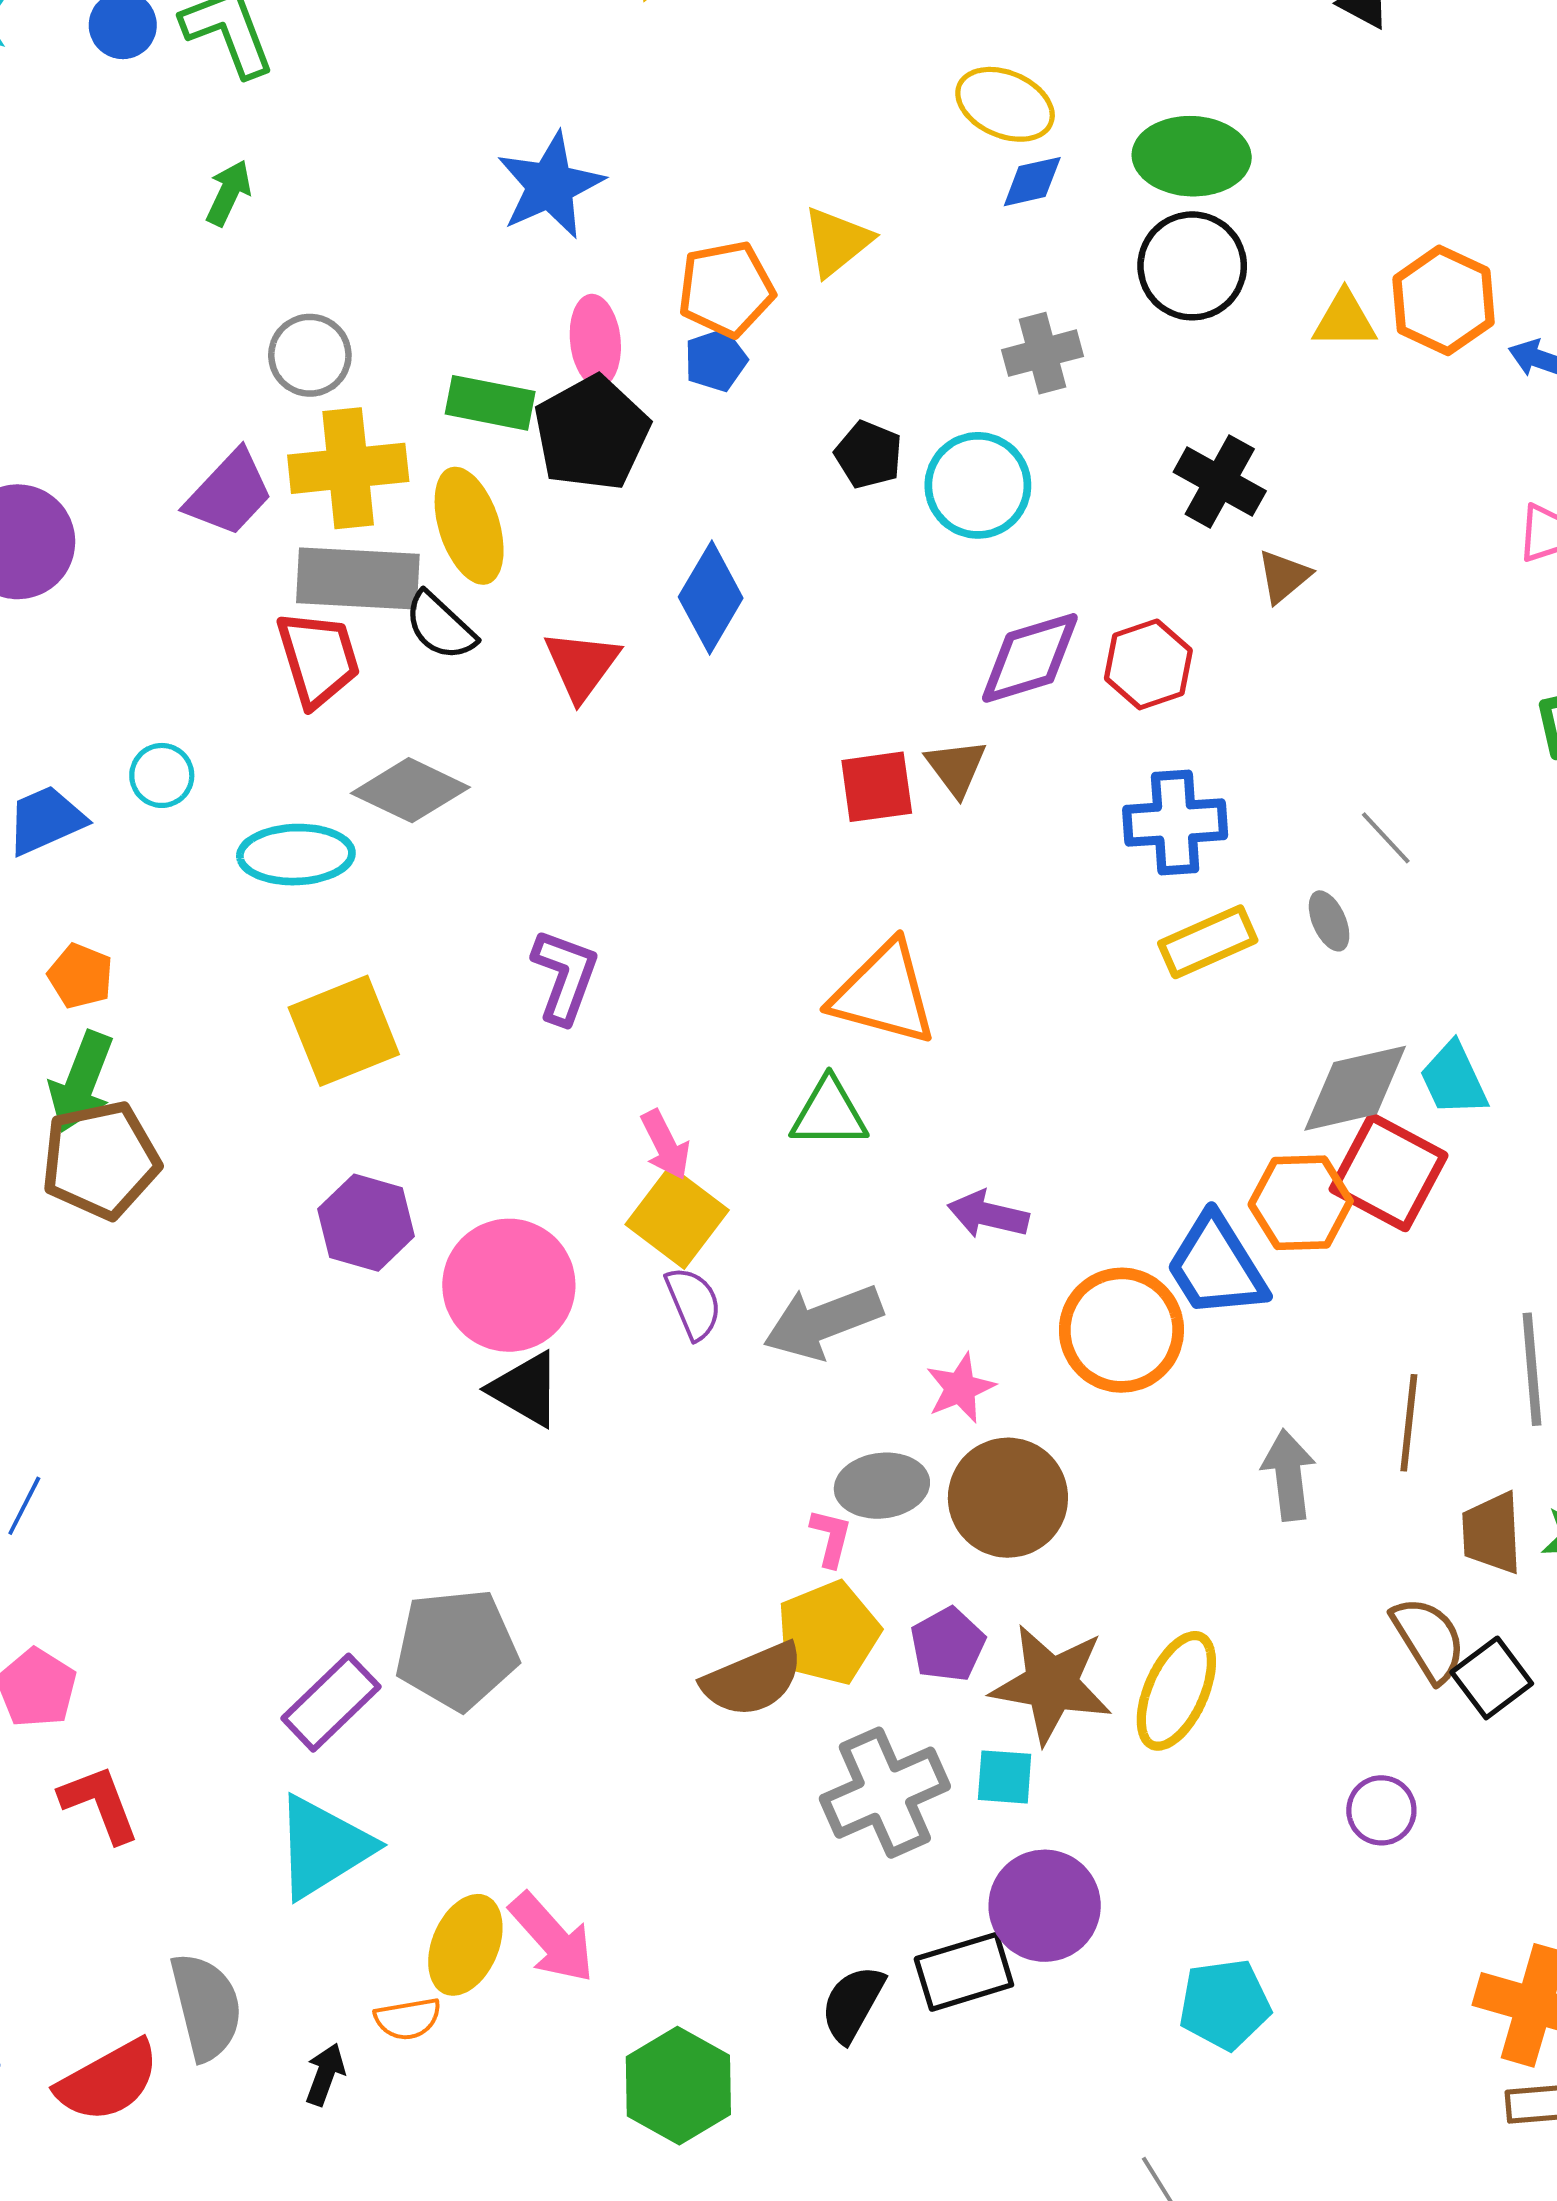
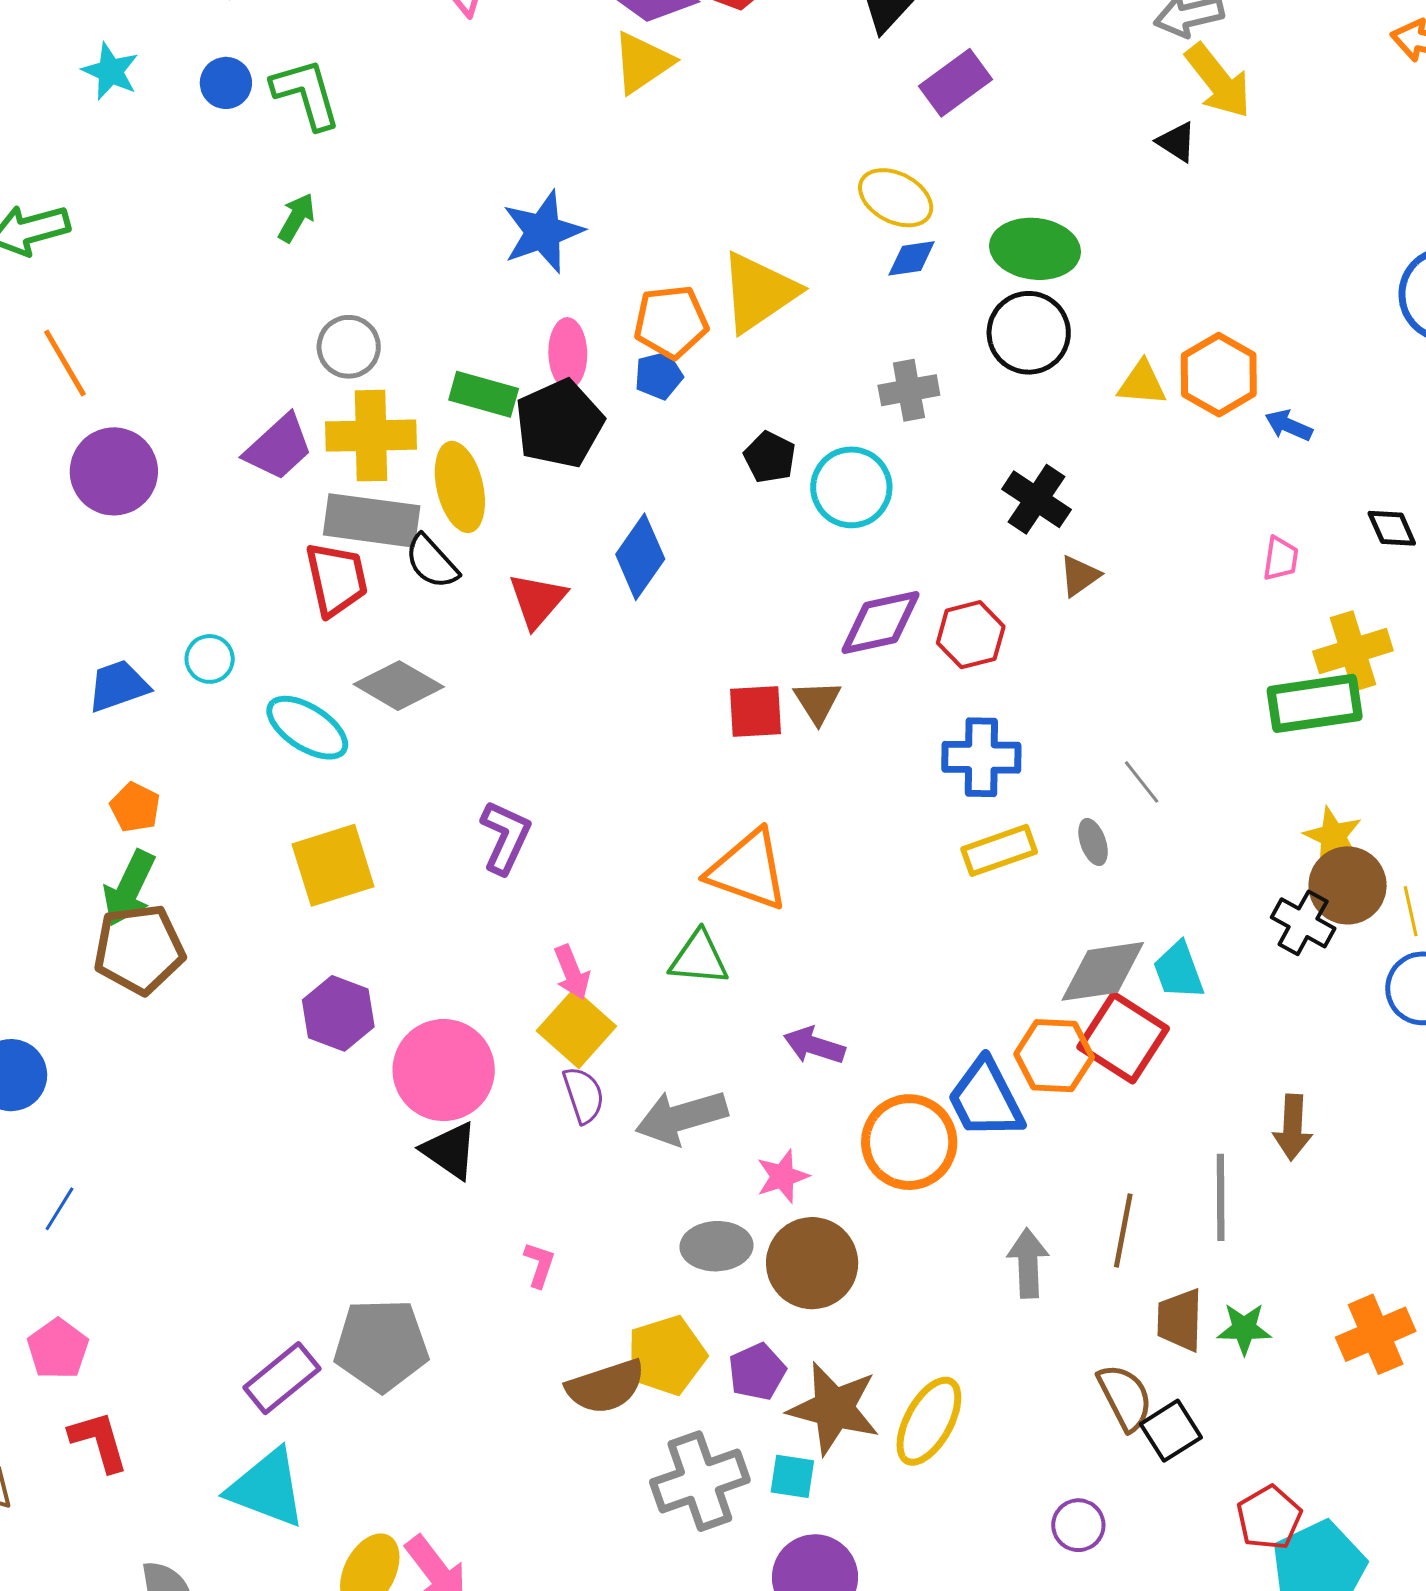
yellow triangle: (837, 241) -> (759, 292), size x1.5
cyan ellipse: (296, 855) -> (307, 728), turned 30
pink L-shape: (831, 1538) -> (539, 1265), moved
cyan triangle: (323, 1847) -> (267, 1488), turned 48

